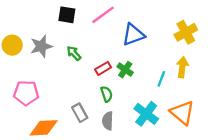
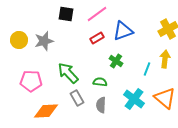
green arrow: (74, 53) -> (68, 73), moved, size x1.6
red rectangle: (103, 68) -> (97, 38), moved
green semicircle: (107, 94) -> (100, 82), turned -64

